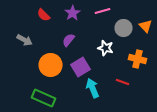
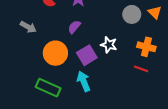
white star: (106, 48) -> (109, 45), moved
red line: (122, 82) -> (141, 69), moved
cyan arrow: (92, 88) -> (84, 81), moved

